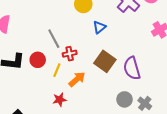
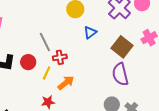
brown square: (105, 61) -> (122, 47), moved

